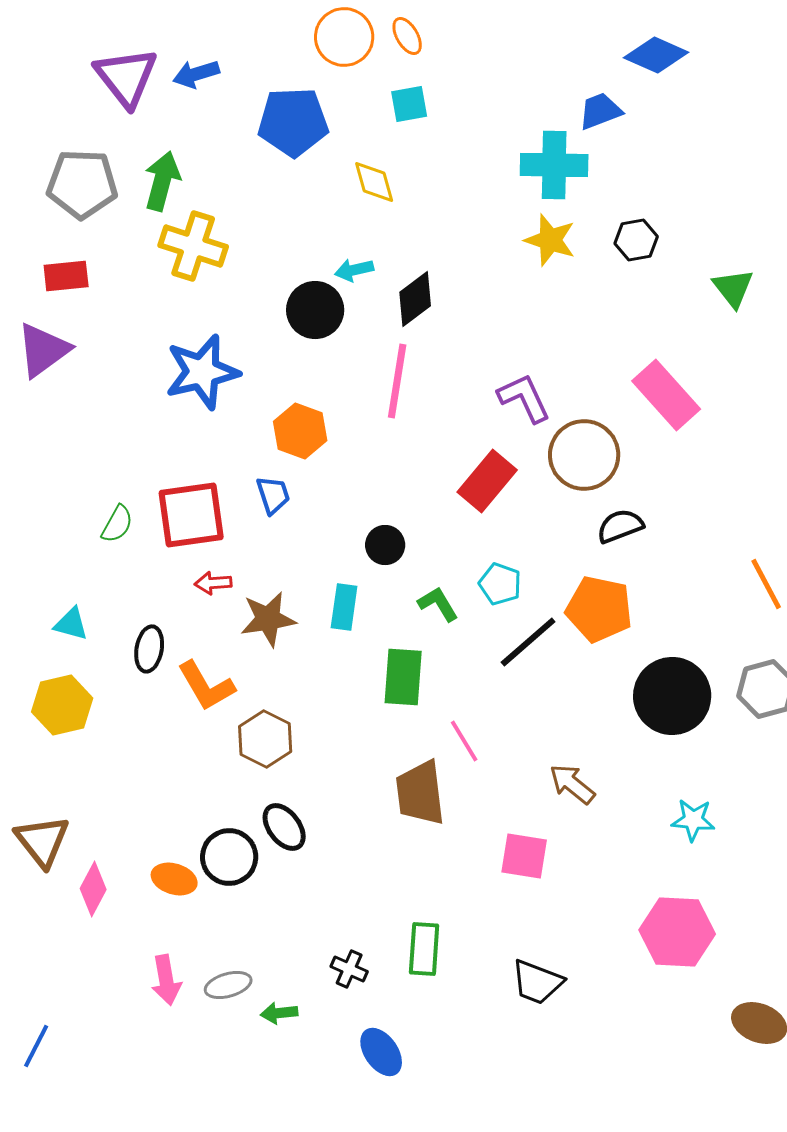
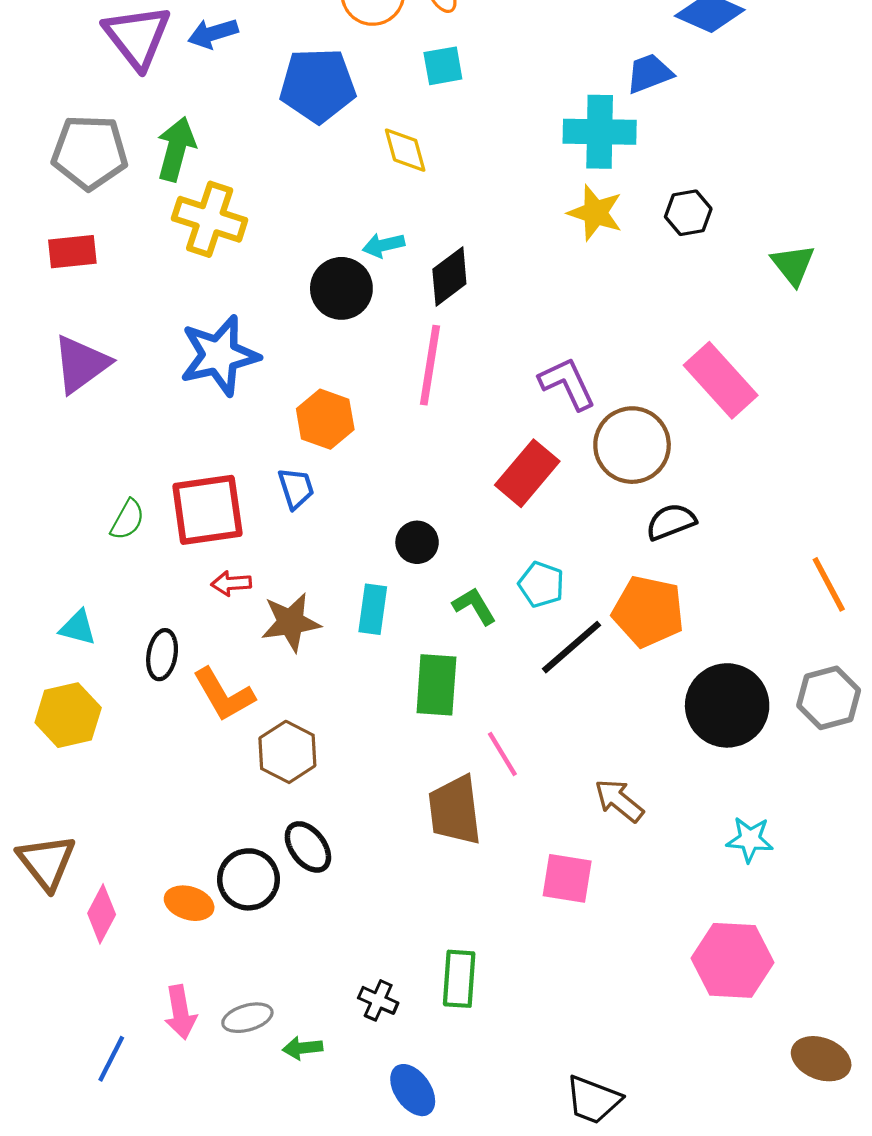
purple triangle: (43, 350) -> (81, 364), moved
black trapezoid: (537, 982) -> (593, 1100), moved
blue line: (36, 1046) -> (111, 1059), moved

